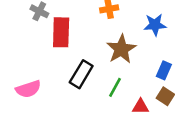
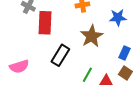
green line: (115, 87) -> (87, 75), moved

